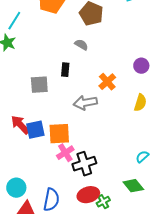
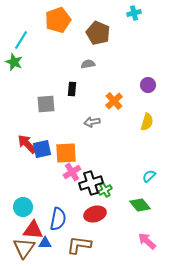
gray semicircle: (81, 45) -> (88, 64), turned -40
gray arrow: (85, 103) -> (92, 122), size x0.7
green cross: (103, 202) -> (105, 190), moved

